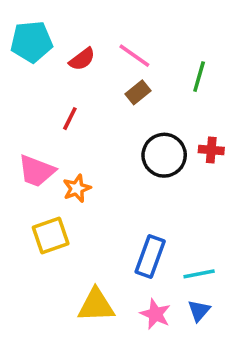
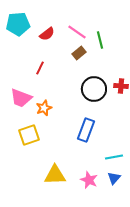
green line: (199, 77) -> (100, 40), moved, turned -30
blue rectangle: (150, 256) -> (86, 130), moved

